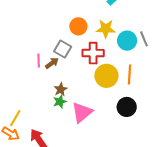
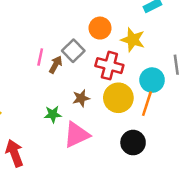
cyan circle: (127, 41) -> (152, 80), moved
brown arrow: (52, 63) -> (56, 65), turned -40
brown star: (61, 89) -> (81, 98), moved

